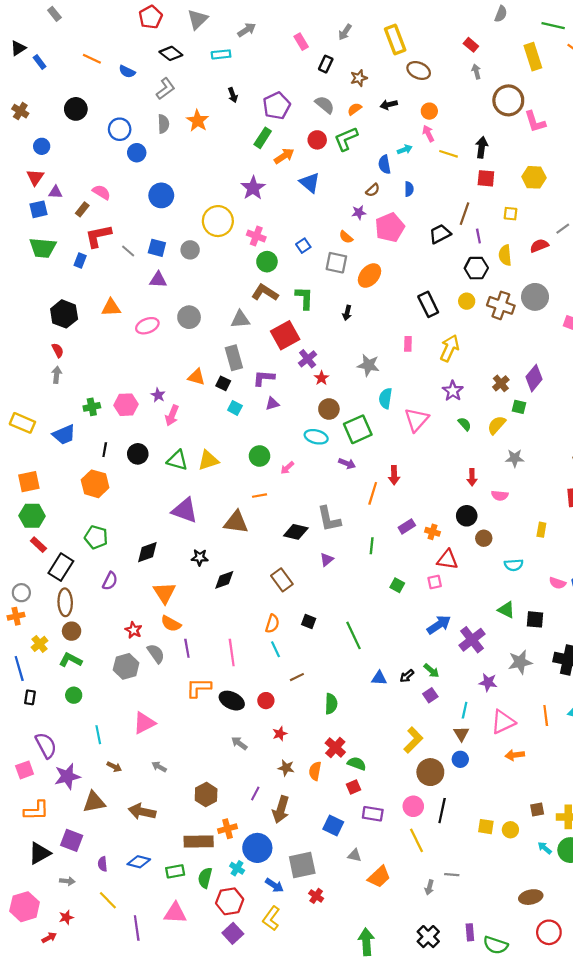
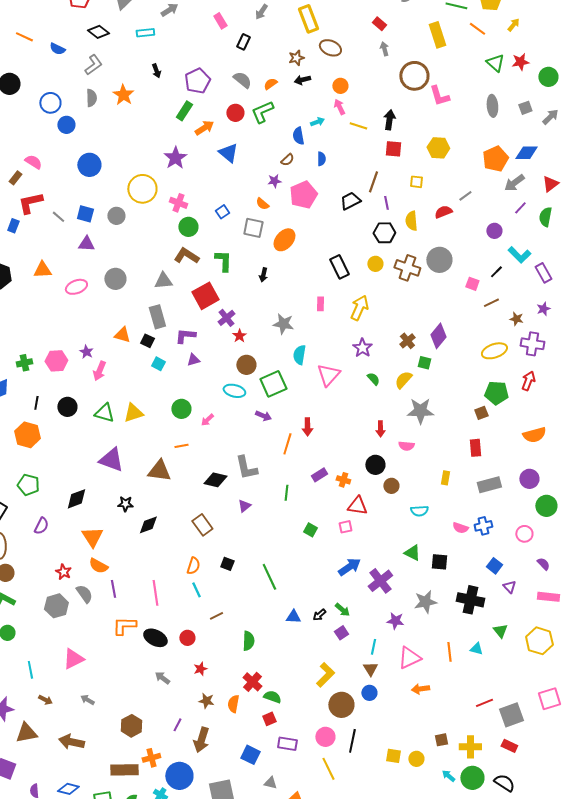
brown star: (359, 78) -> (296, 58), moved
gray star: (515, 458) -> (420, 411), size x1.5

